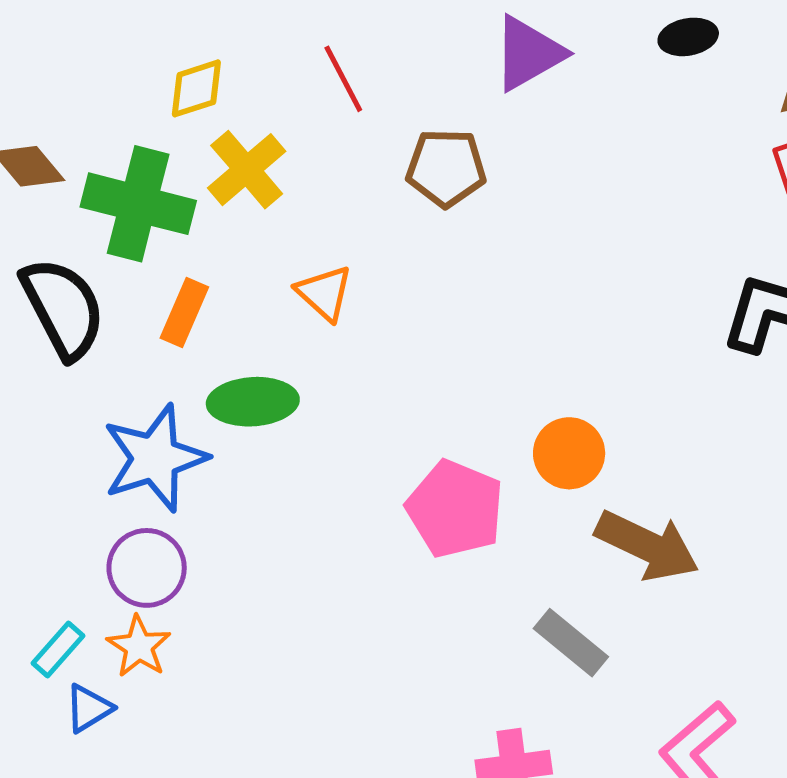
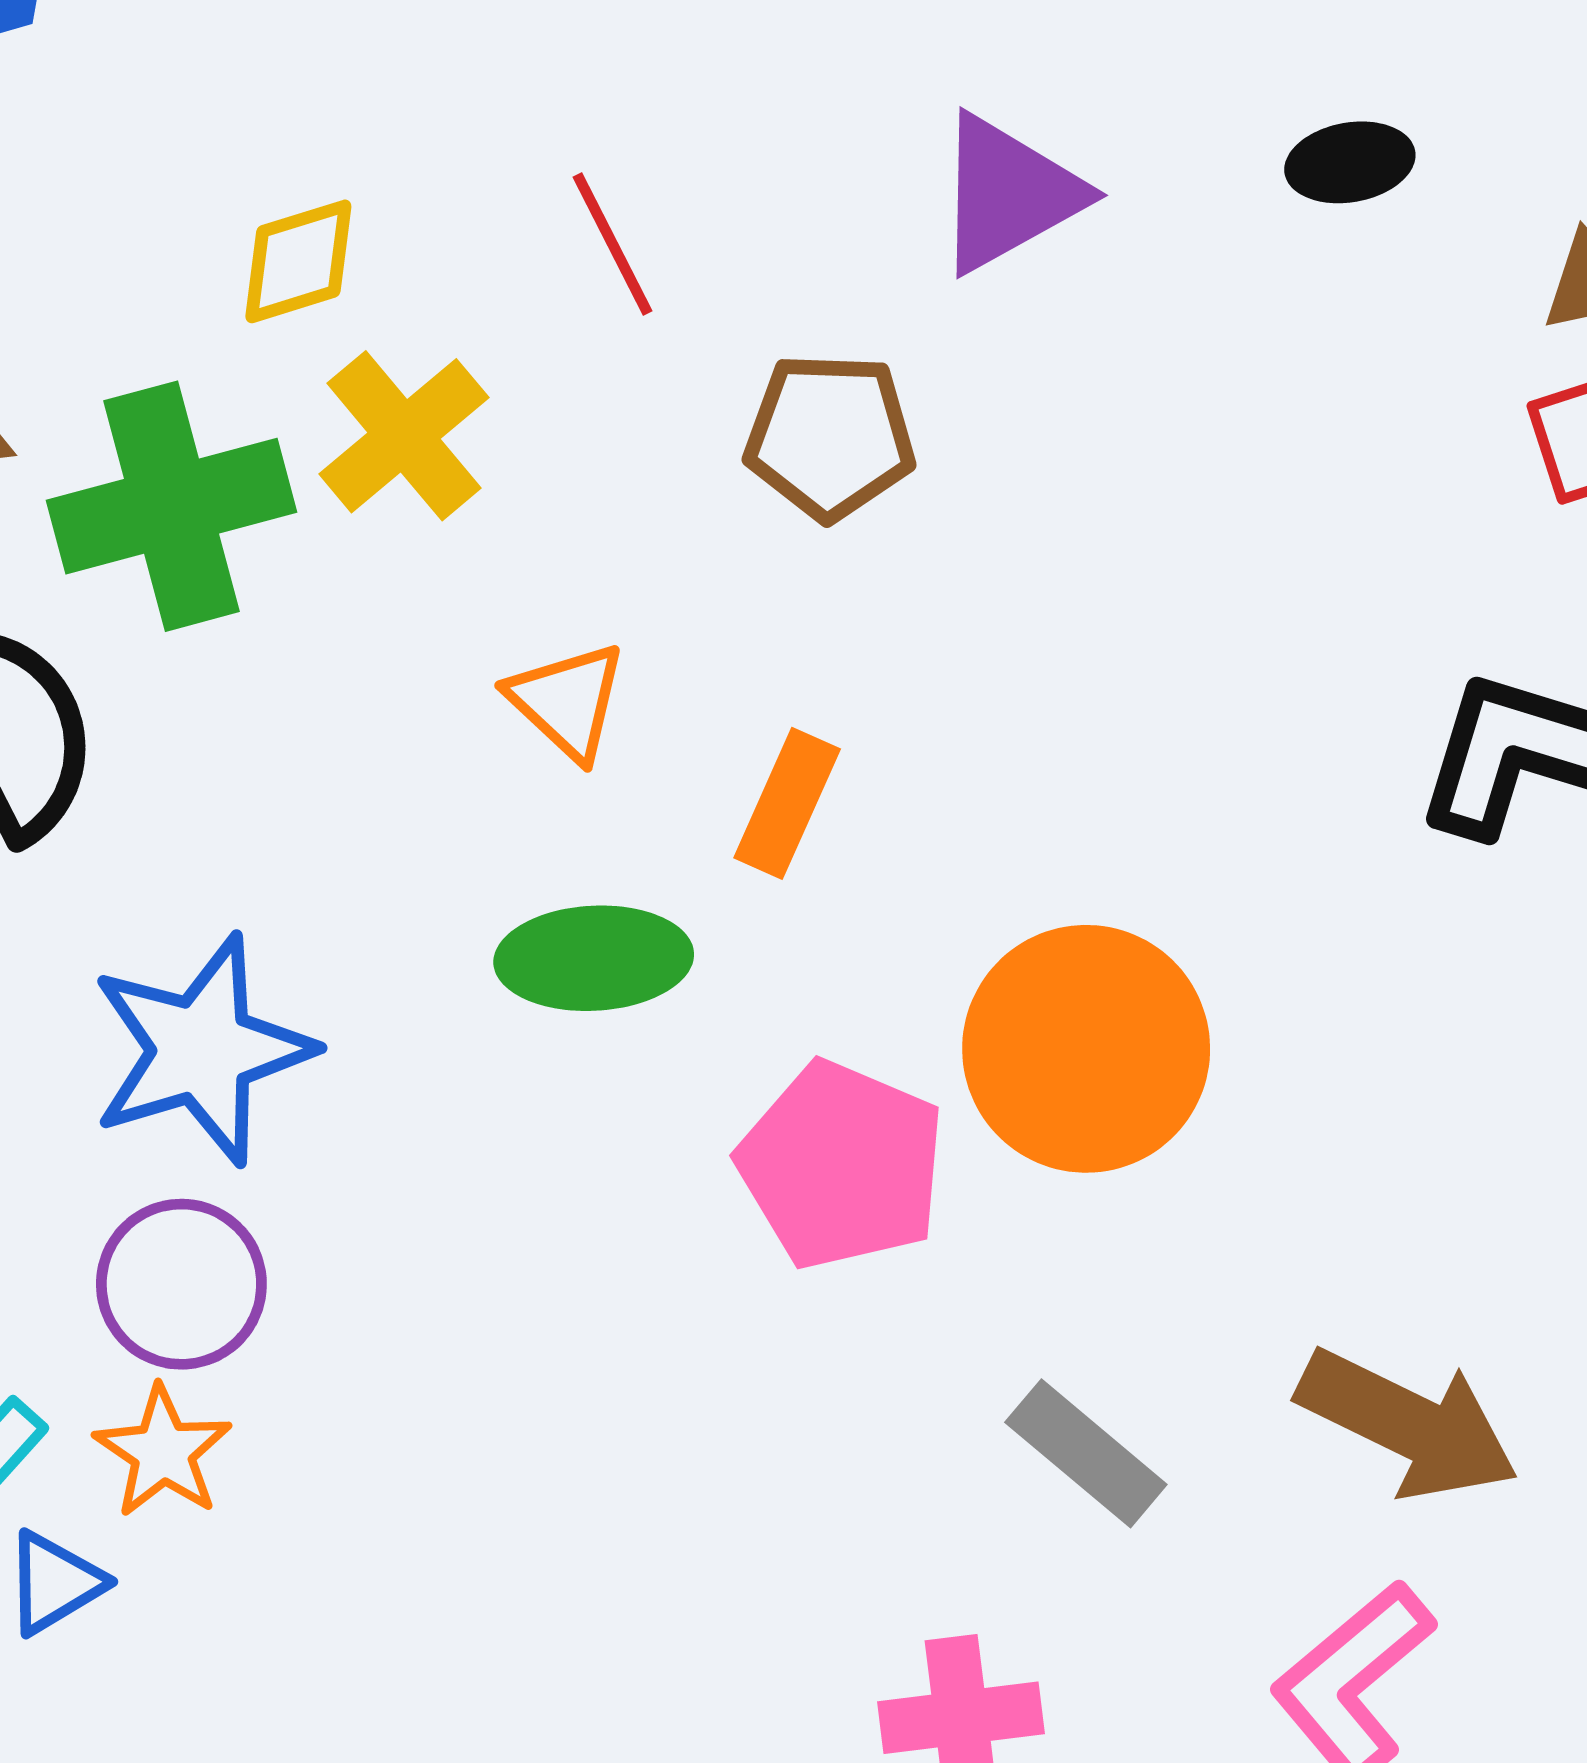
green cross: (138, 204) -> (172, 506), turned -30
orange rectangle: (184, 313) -> (787, 803), moved
green ellipse: (253, 402) -> (594, 958), moved
orange circle: (569, 453) -> (1086, 1049), size x1.6
brown arrow: (647, 546) -> (1408, 1424), moved

